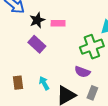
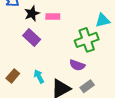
brown rectangle: (18, 83) -> (13, 76), turned 48
gray rectangle: (92, 93) -> (87, 86), turned 32

